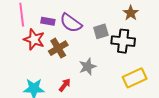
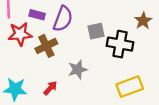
brown star: (131, 13) -> (143, 21), moved
purple semicircle: (71, 23) -> (63, 19), turned -110
red star: (34, 39) -> (20, 34), turned -30

